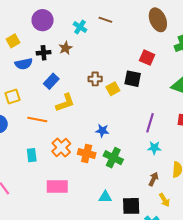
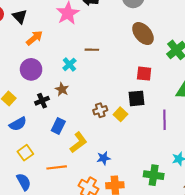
cyan cross: (80, 27) -> (69, 64), turned 32
blue semicircle: (24, 64) -> (18, 124), moved
purple line: (150, 123) -> (165, 120), moved
blue star: (102, 131) -> (104, 158), moved
green cross: (113, 158) -> (154, 175), moved

